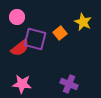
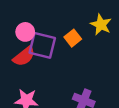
pink circle: (17, 17) -> (25, 32), moved

